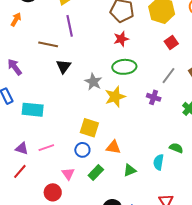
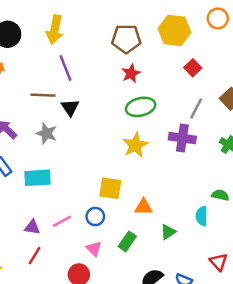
black triangle: (64, 66) -> (70, 108), moved
gray star: (93, 82) -> (46, 133), moved
purple cross: (154, 97) -> (182, 138), size x1.5
blue circle: (82, 150) -> (95, 217), moved

